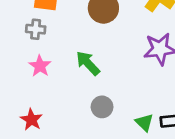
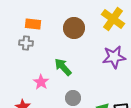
pink star: (40, 66) -> (41, 82), moved

